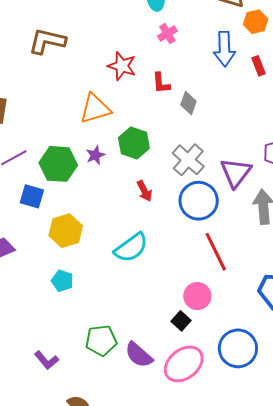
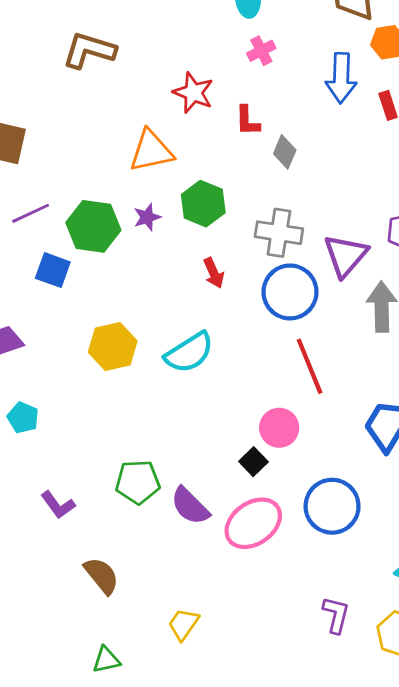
gray cross: (188, 160) -> (279, 233), turned -36
yellow hexagon: (66, 231) -> (113, 347), moved
cyan pentagon: (62, 281) -> (23, 418), moved

